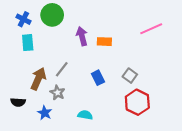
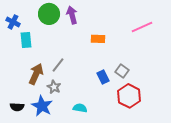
blue cross: (23, 19) -> (13, 22), moved
purple arrow: (82, 36) -> (72, 15), moved
blue rectangle: (98, 78) -> (103, 77), moved
black semicircle: (18, 102) -> (17, 107), moved
blue star: (45, 113) -> (42, 106), size x1.5

